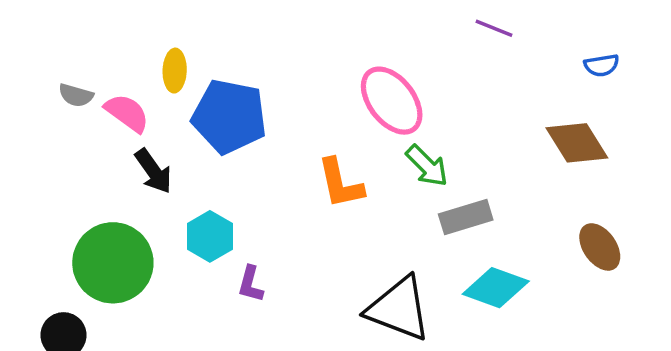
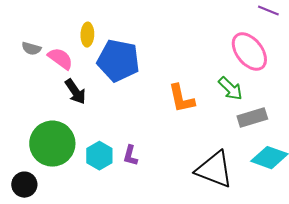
pink ellipse: (392, 101) -> (249, 52), moved
cyan hexagon: (210, 236) -> (99, 156), moved

